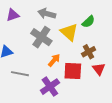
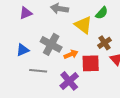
gray cross: (41, 37) -> (51, 44), moved
orange arrow: (54, 60) -> (71, 54), turned 32

